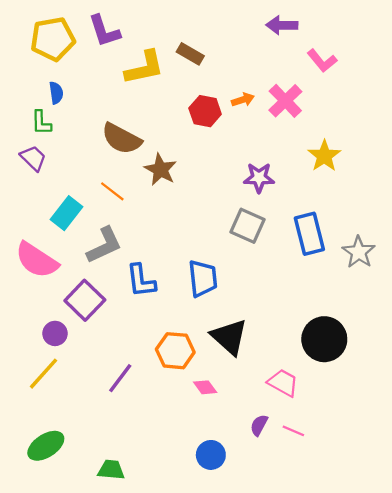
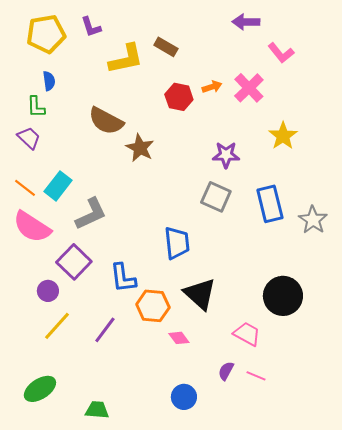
purple L-shape: (104, 31) -> (91, 27), size x0.7
orange line: (112, 191) -> (25, 188), moved
blue L-shape: (141, 281) -> (123, 278), moved
yellow line: (44, 374) -> (57, 326), moved

